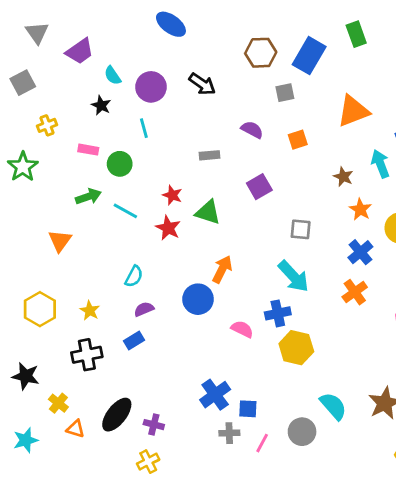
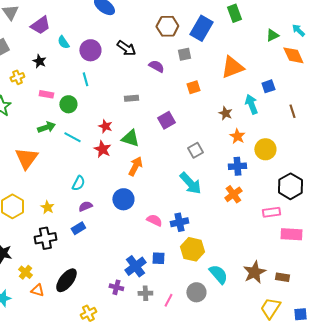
black star: (101, 105) -> (39, 61), moved
purple semicircle: (252, 130) -> (156, 66), moved
gray square: (301, 229) -> (195, 150), turned -35
orange triangle: (60, 241) -> (26, 158), size x1.4
blue cross: (360, 252) -> (237, 166), turned 36
orange arrow: (222, 269) -> (135, 166), moved
blue cross: (278, 313) -> (179, 222), moved
yellow hexagon: (296, 348) -> (192, 249), moved
blue square: (248, 409) -> (158, 258), moved
purple cross: (154, 425) -> (116, 287), moved

